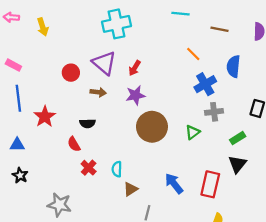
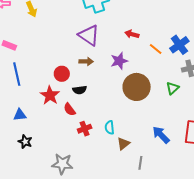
orange line: (193, 54) -> (156, 49), moved
red arrow: (135, 68) -> (132, 34), moved, turned 80
red circle: (71, 73) -> (62, 74), moved
red star: (45, 117) -> (50, 95), moved
red cross: (89, 168) -> (85, 129), turned 32

